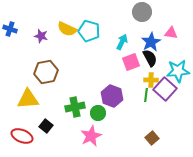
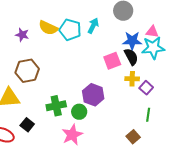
cyan arrow: (122, 42) -> (93, 26), moved
blue star: (151, 42) -> (132, 41), turned 30
cyan star: (178, 71) -> (153, 48), moved
purple square: (165, 89) -> (146, 88), size x0.6
green line: (146, 95) -> (148, 115), moved

